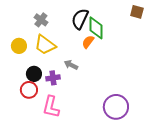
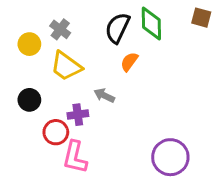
green diamond: (96, 28) -> (151, 23), moved
yellow circle: (19, 46) -> (29, 44), moved
black circle: (34, 74) -> (29, 100), moved
red circle: (29, 90) -> (56, 132), moved

